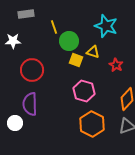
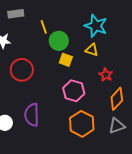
yellow triangle: (93, 52) -> (92, 50), moved
red star: (116, 65) -> (106, 75), moved
purple semicircle: (30, 104) -> (32, 115), moved

